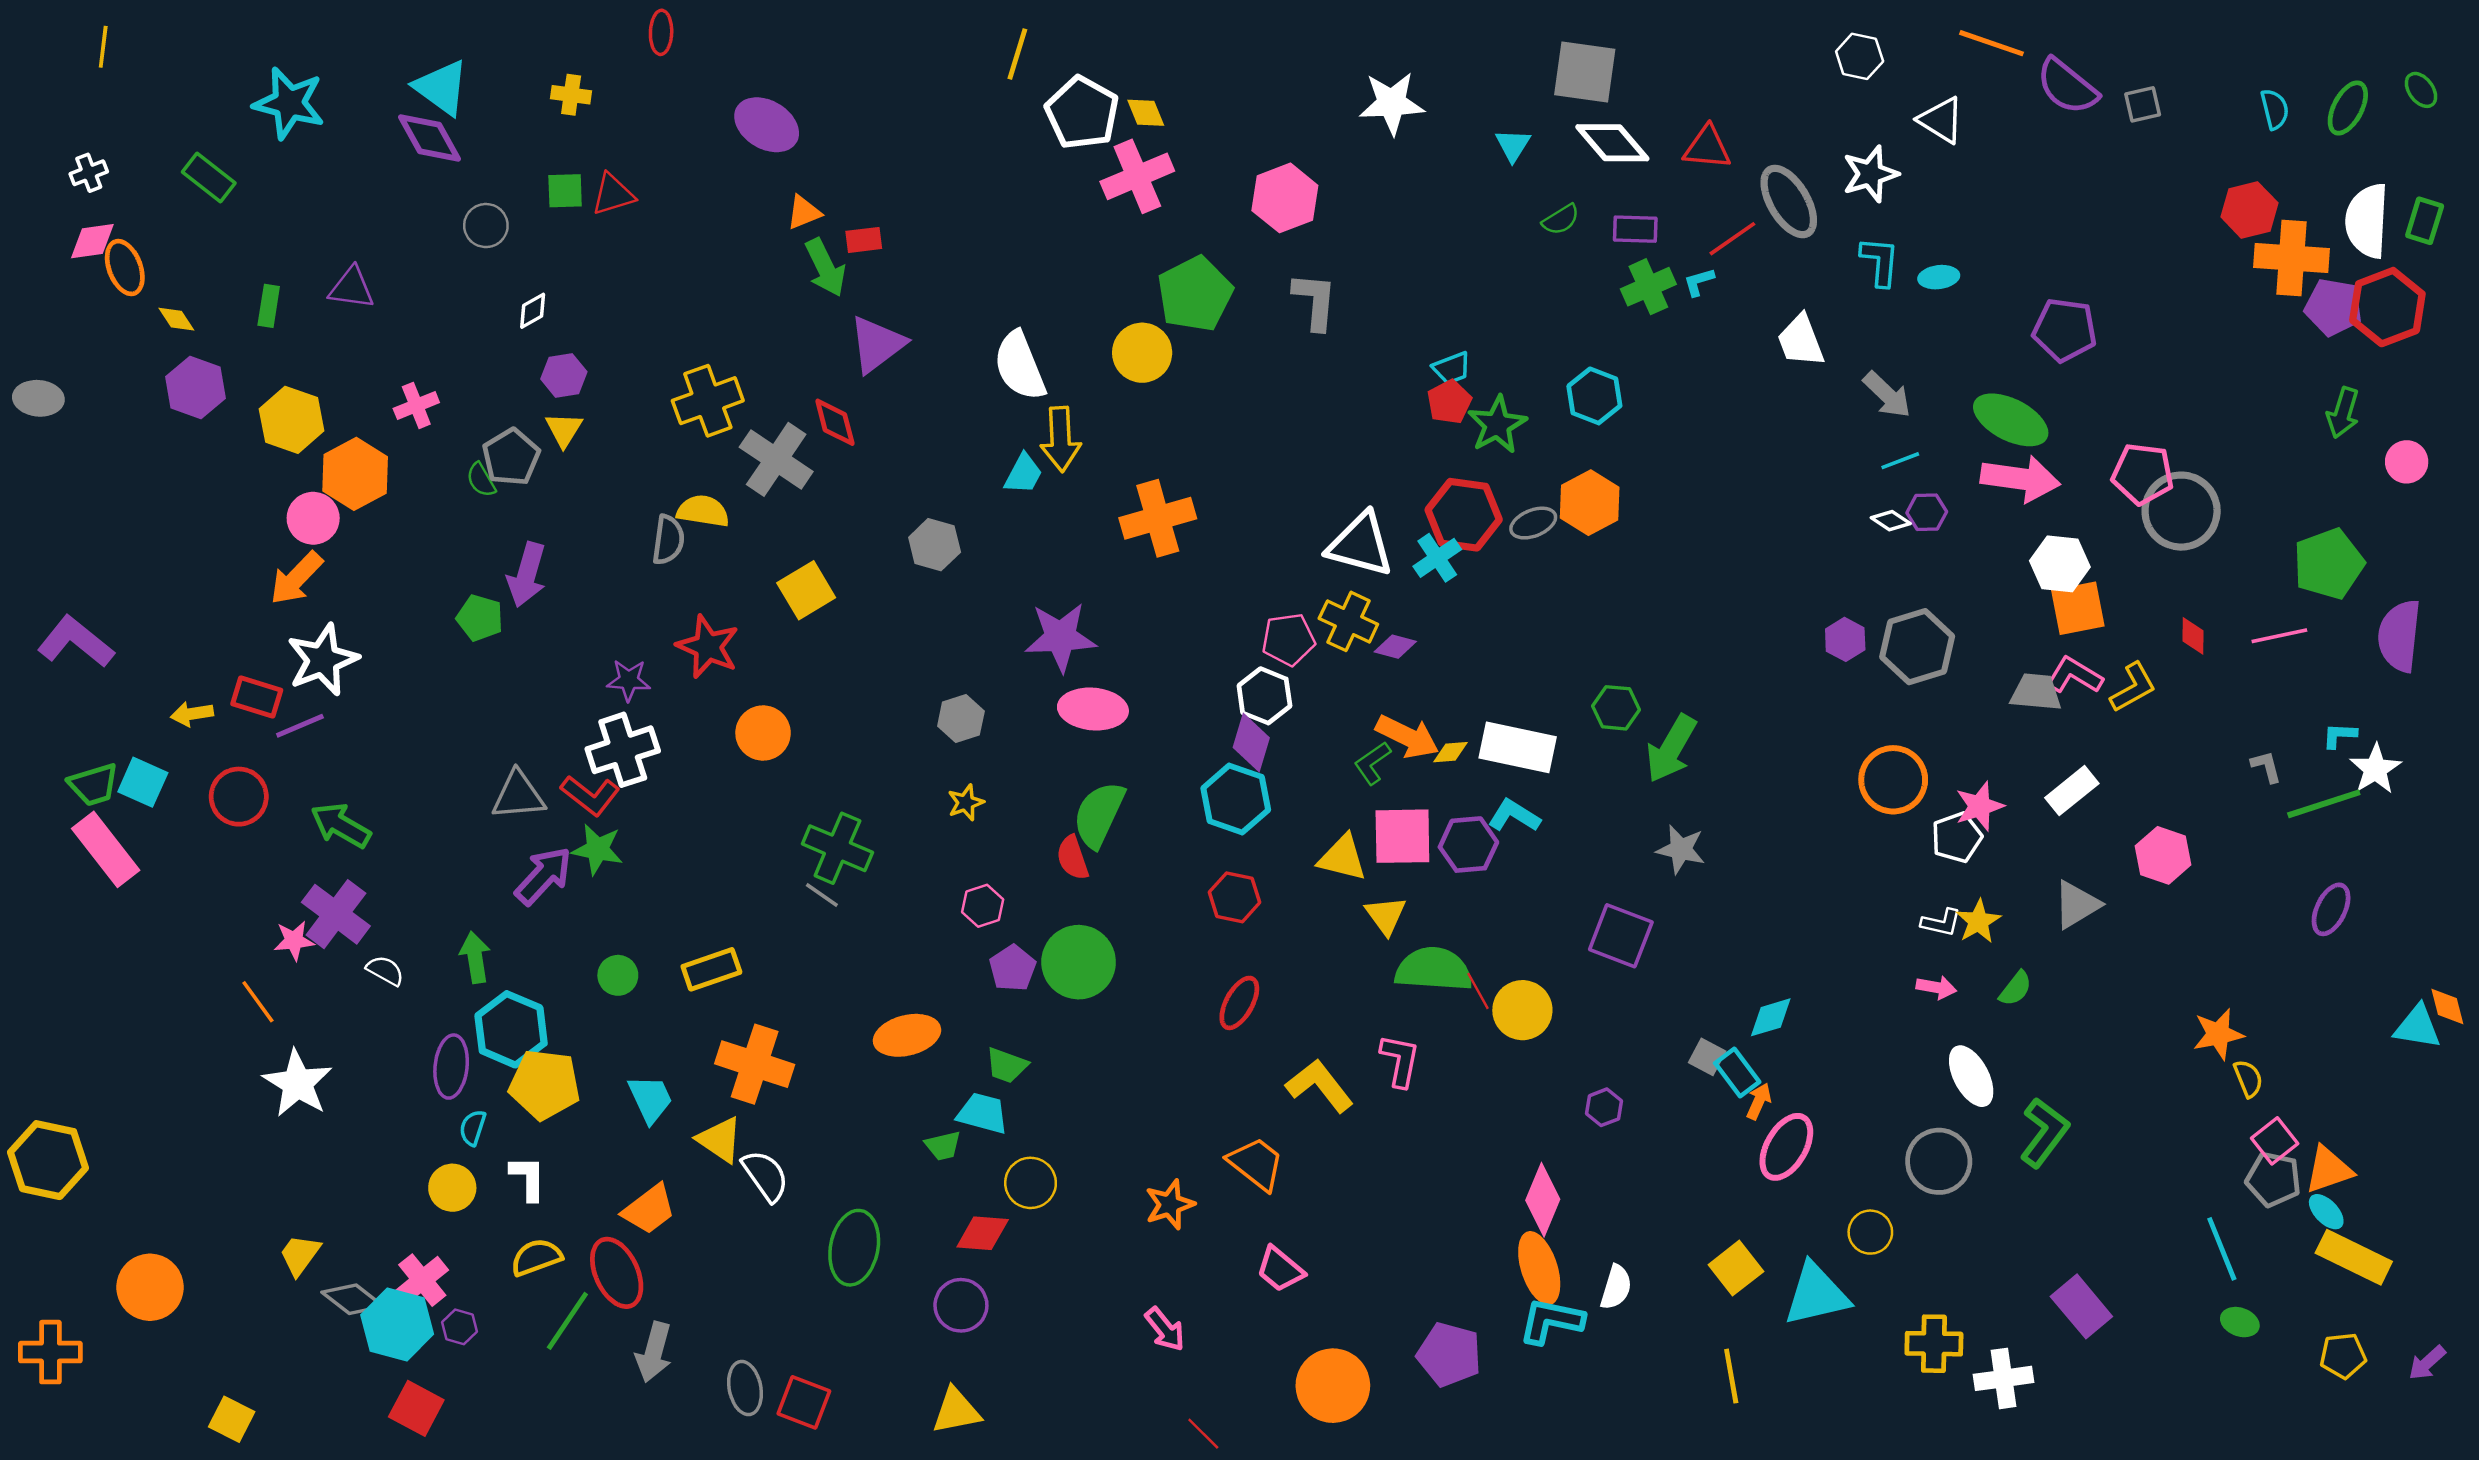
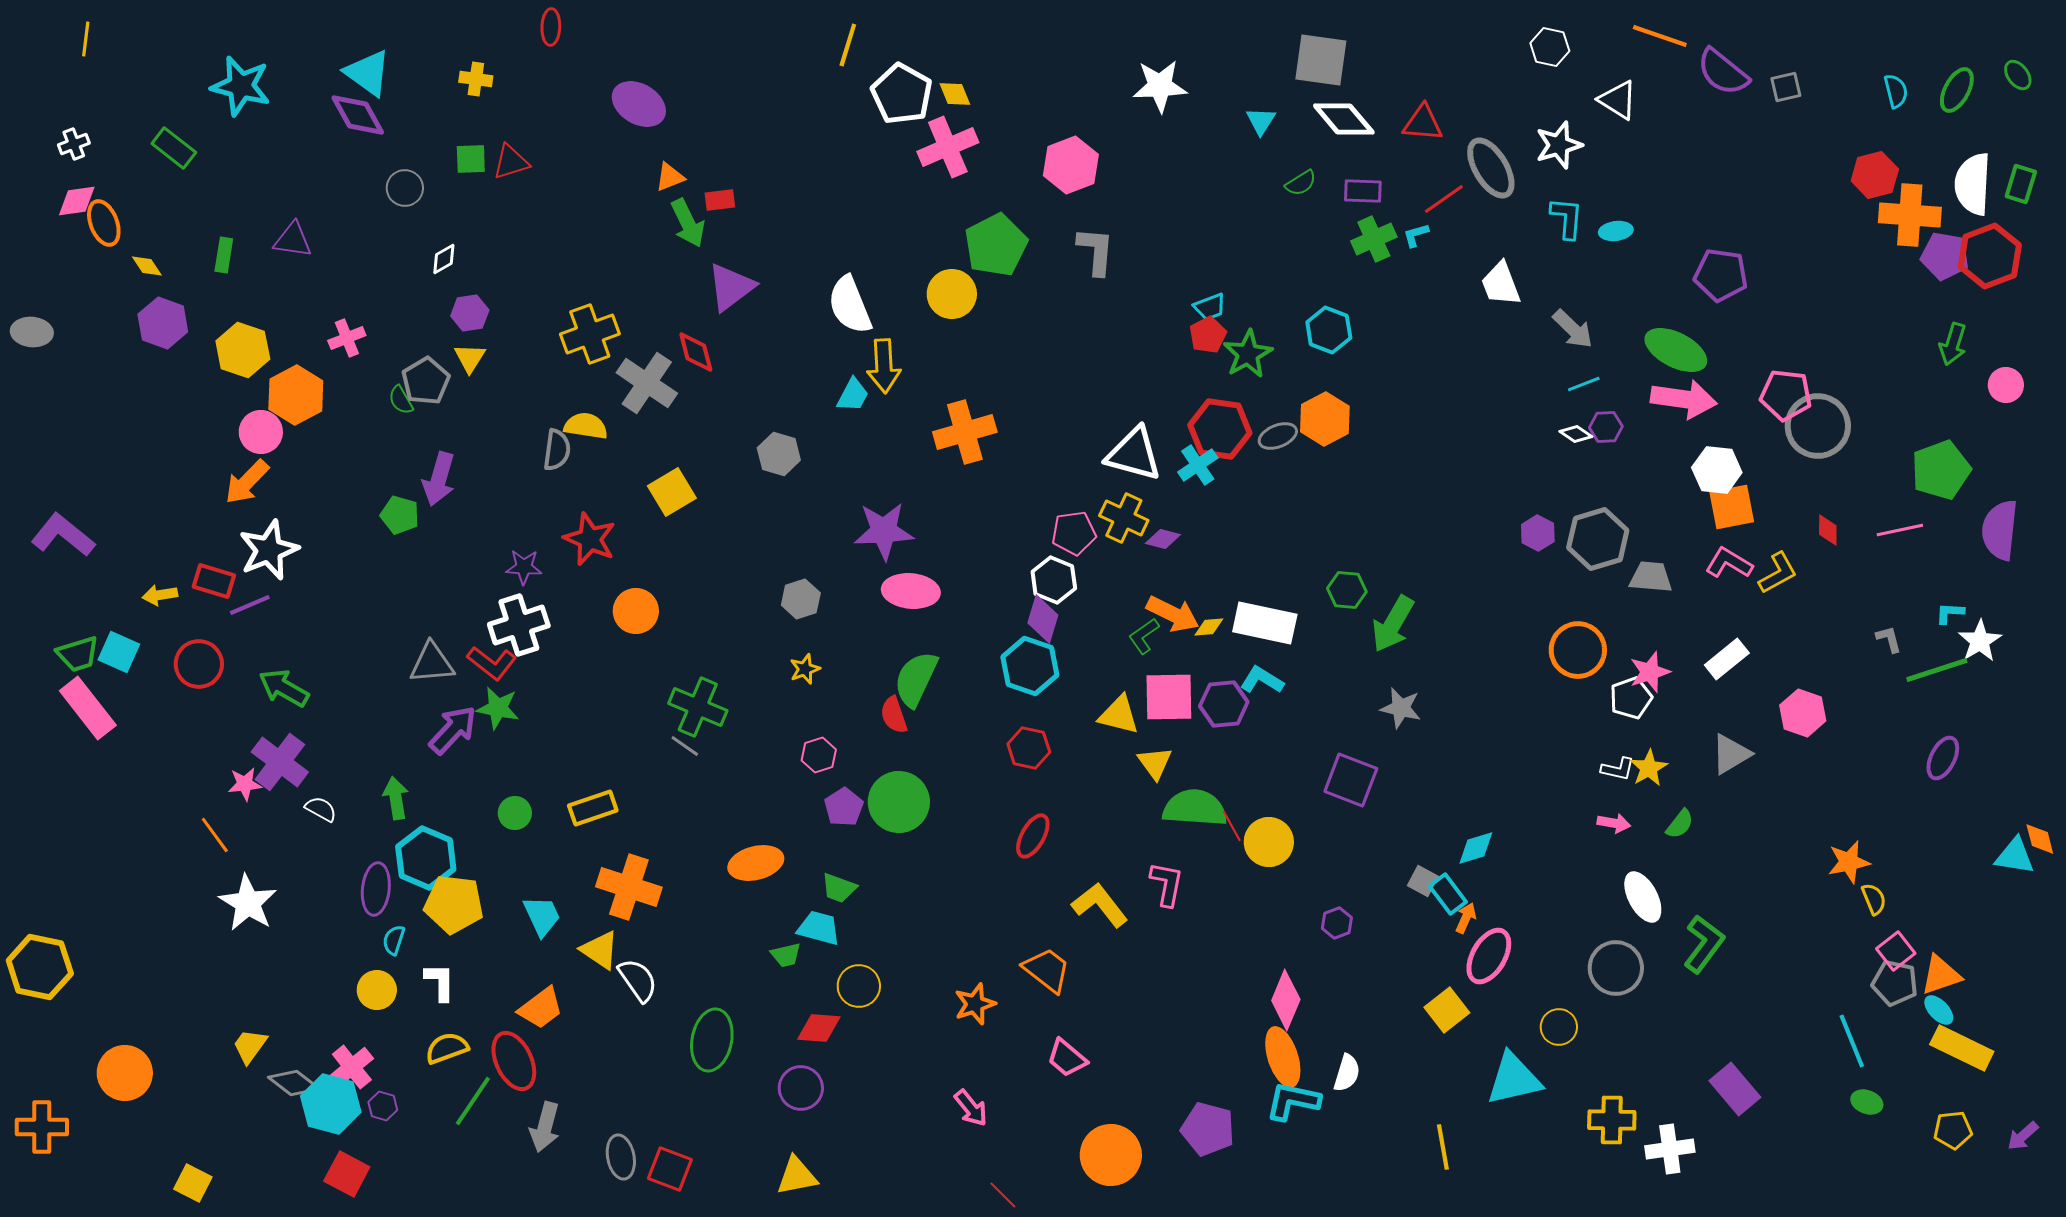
gray trapezoid: (2036, 692) -> (1651, 577), moved
yellow square: (1736, 1268) -> (1447, 1010), moved

